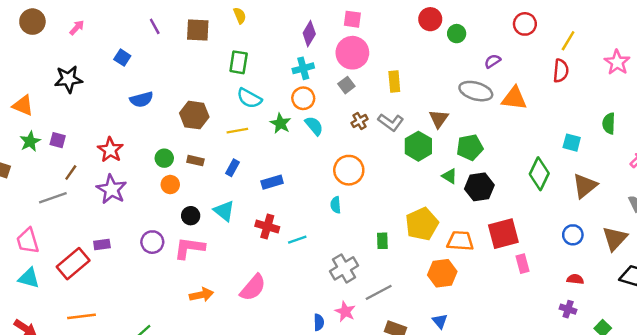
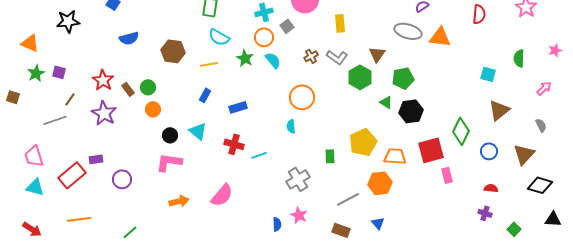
gray square: (346, 85) -> (287, 26), moved
brown rectangle: (195, 161) -> (128, 89), moved, turned 40
green diamond: (539, 174) -> (461, 131), moved
purple circle: (152, 242) -> (122, 179), moved
gray line: (379, 292) -> (348, 199), moved

